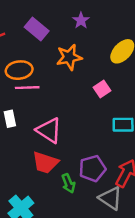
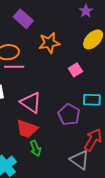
purple star: (81, 20) -> (86, 11), moved
purple pentagon: (92, 168) -> (69, 115), moved, turned -30
green arrow: (68, 183) -> (35, 148), moved

